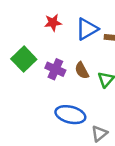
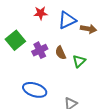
purple cross: (55, 69) -> (40, 50), turned 35
blue ellipse: (70, 115) -> (35, 90), moved

